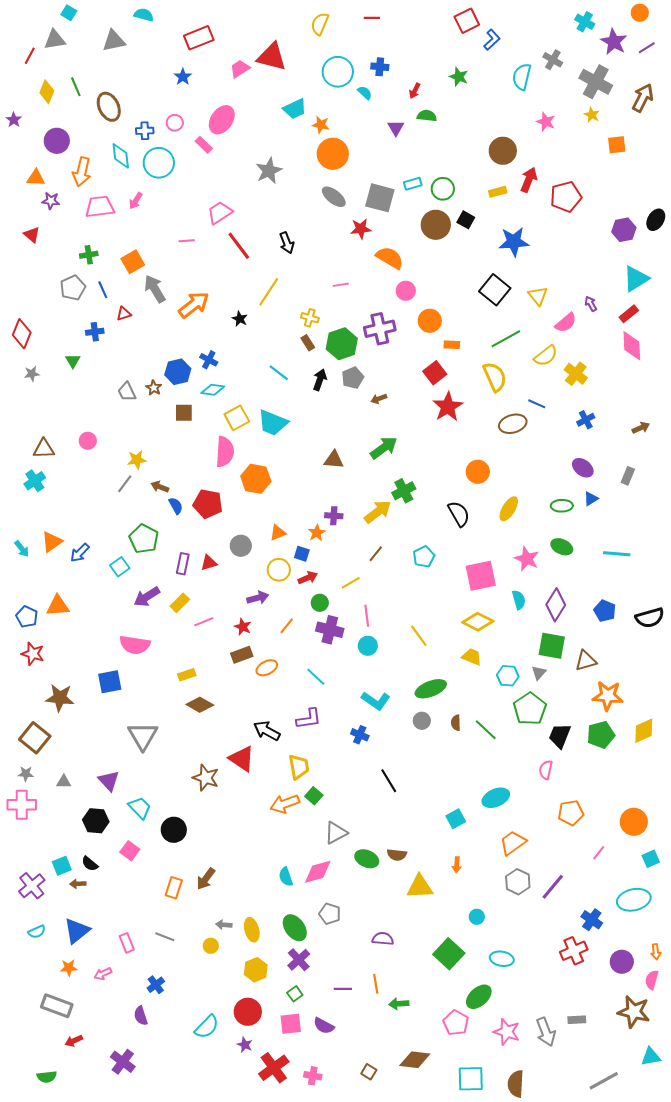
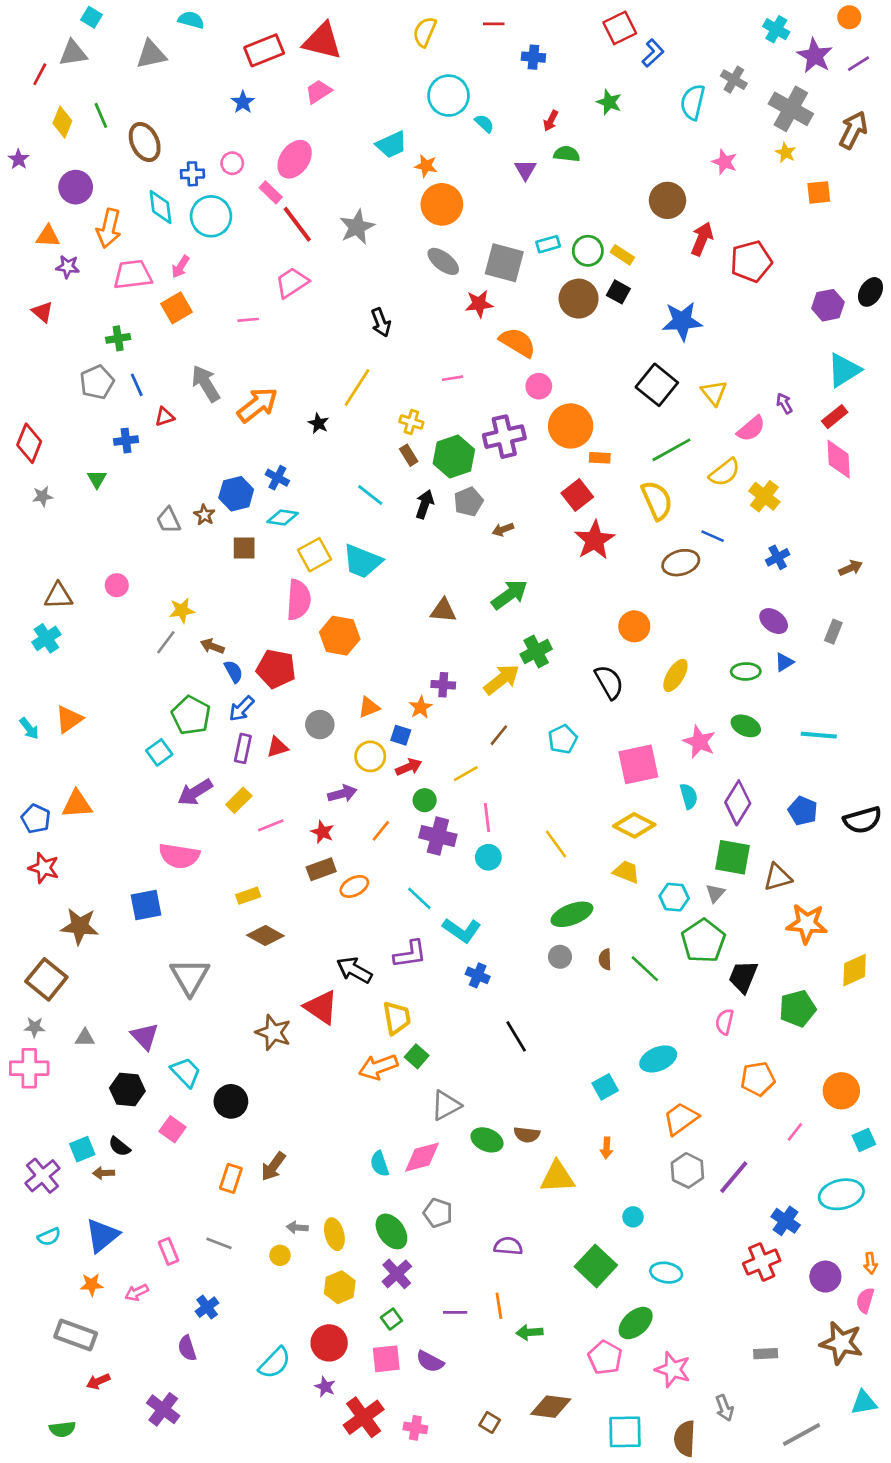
red triangle: (272, 57) -> (322, 41), moved
blue cross: (380, 67) -> (533, 57), moved
yellow rectangle: (498, 192) -> (622, 255), moved, turned 48
red line: (239, 246) -> (297, 224), moved
orange square: (133, 262) -> (176, 308), moved
orange circle: (430, 321) -> (571, 426), size x1.4
blue arrow: (80, 553) -> (242, 709), moved
cyan L-shape: (376, 701) -> (462, 930), moved
green pentagon: (601, 735) -> (798, 1009), moved
gray arrow: (546, 1032) -> (725, 1408), moved, size x0.7

